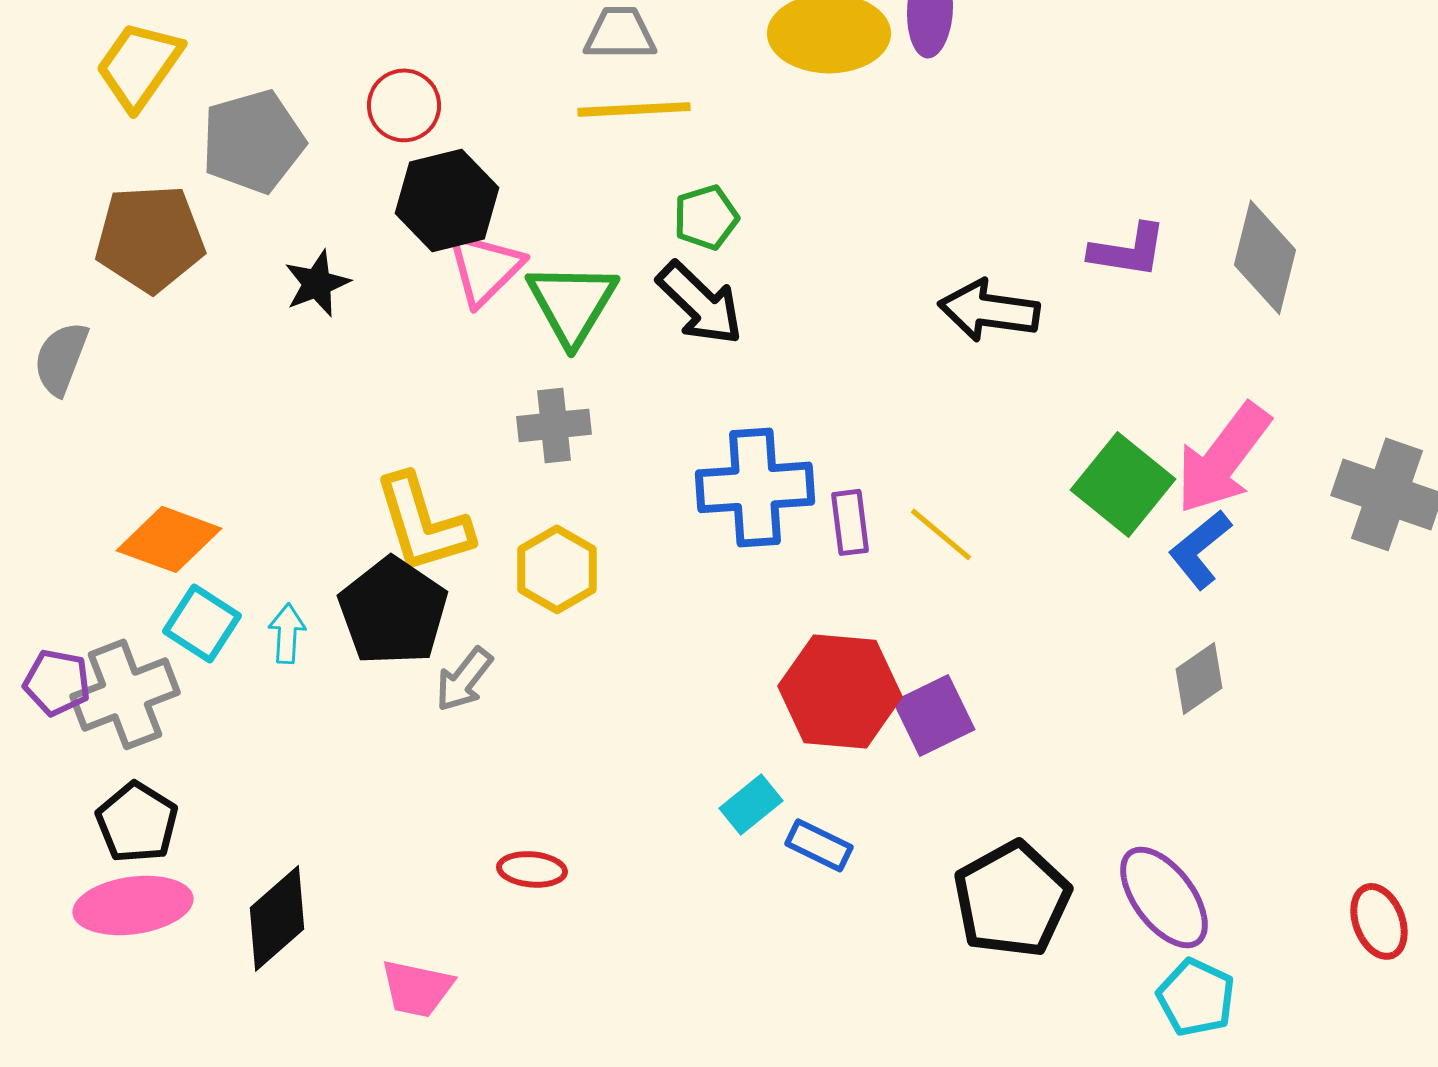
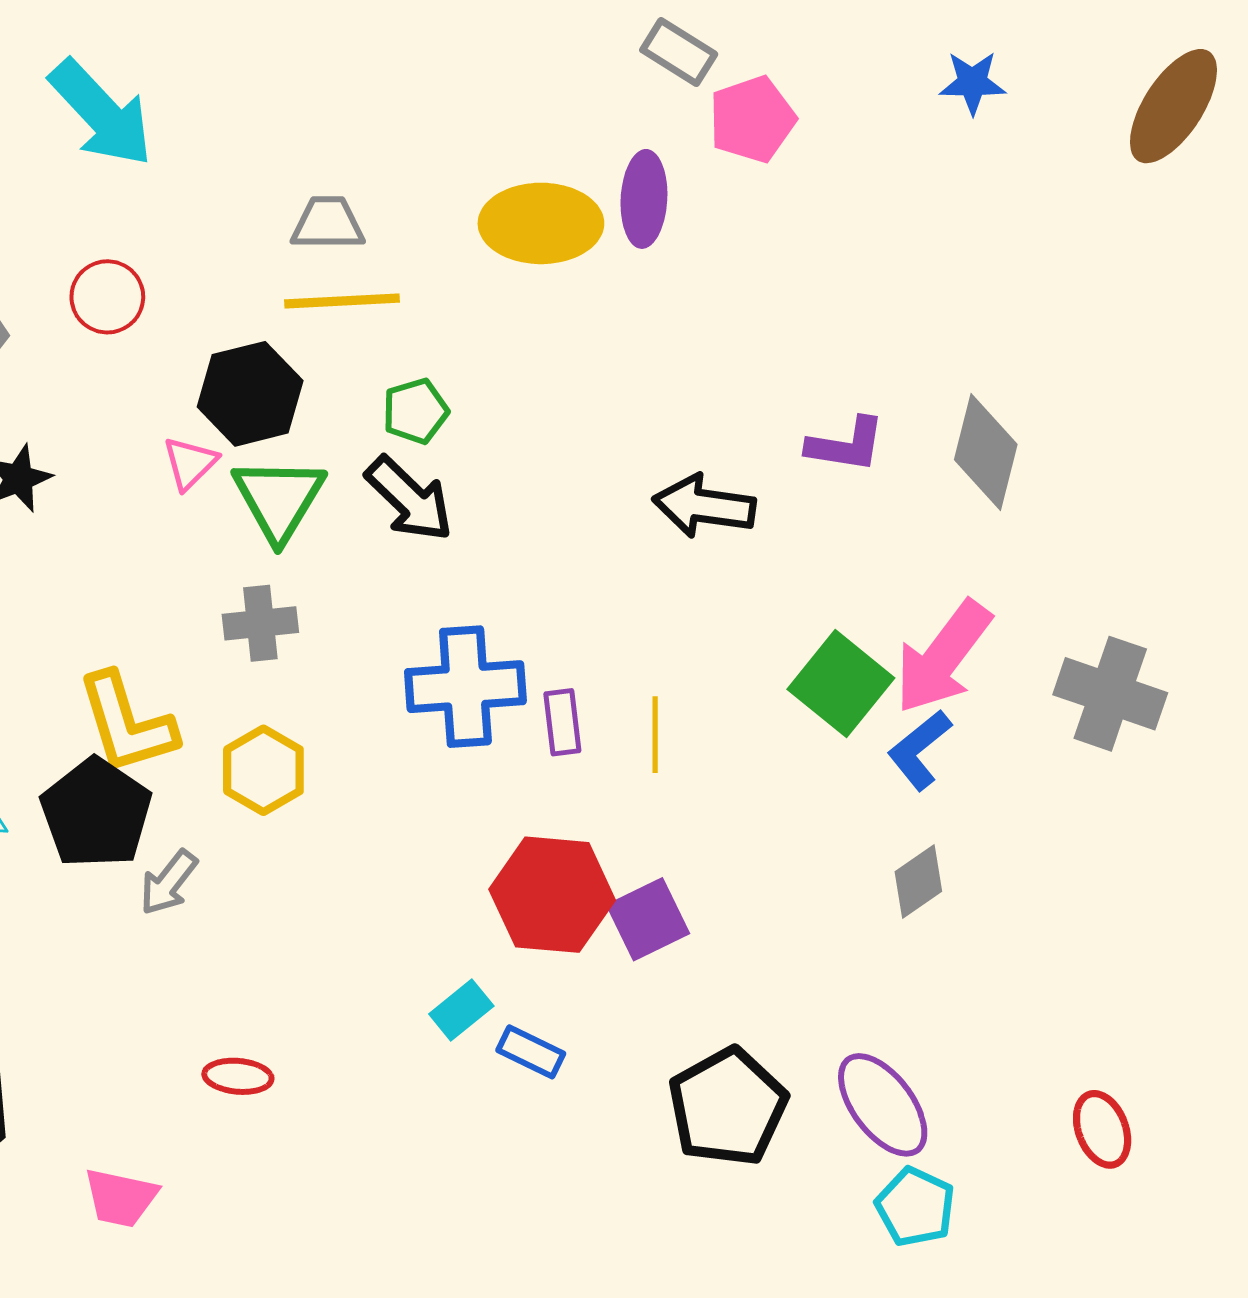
black hexagon: (447, 200) -> (250, 394), moved
pink triangle: (485, 268) -> (190, 463), size x0.7
yellow line: (941, 534) -> (655, 735), turned 50

